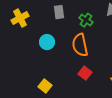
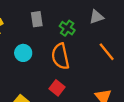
red square: (85, 73) -> (57, 88), moved

